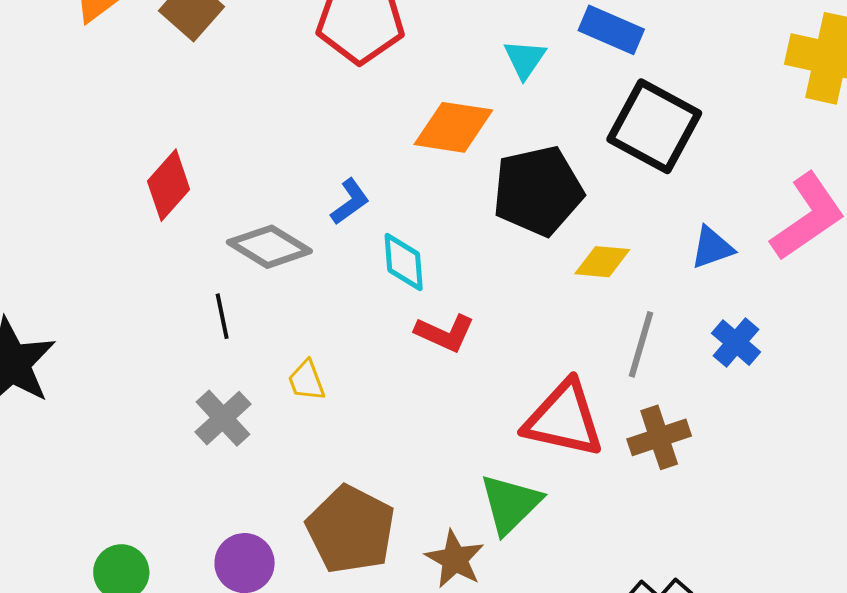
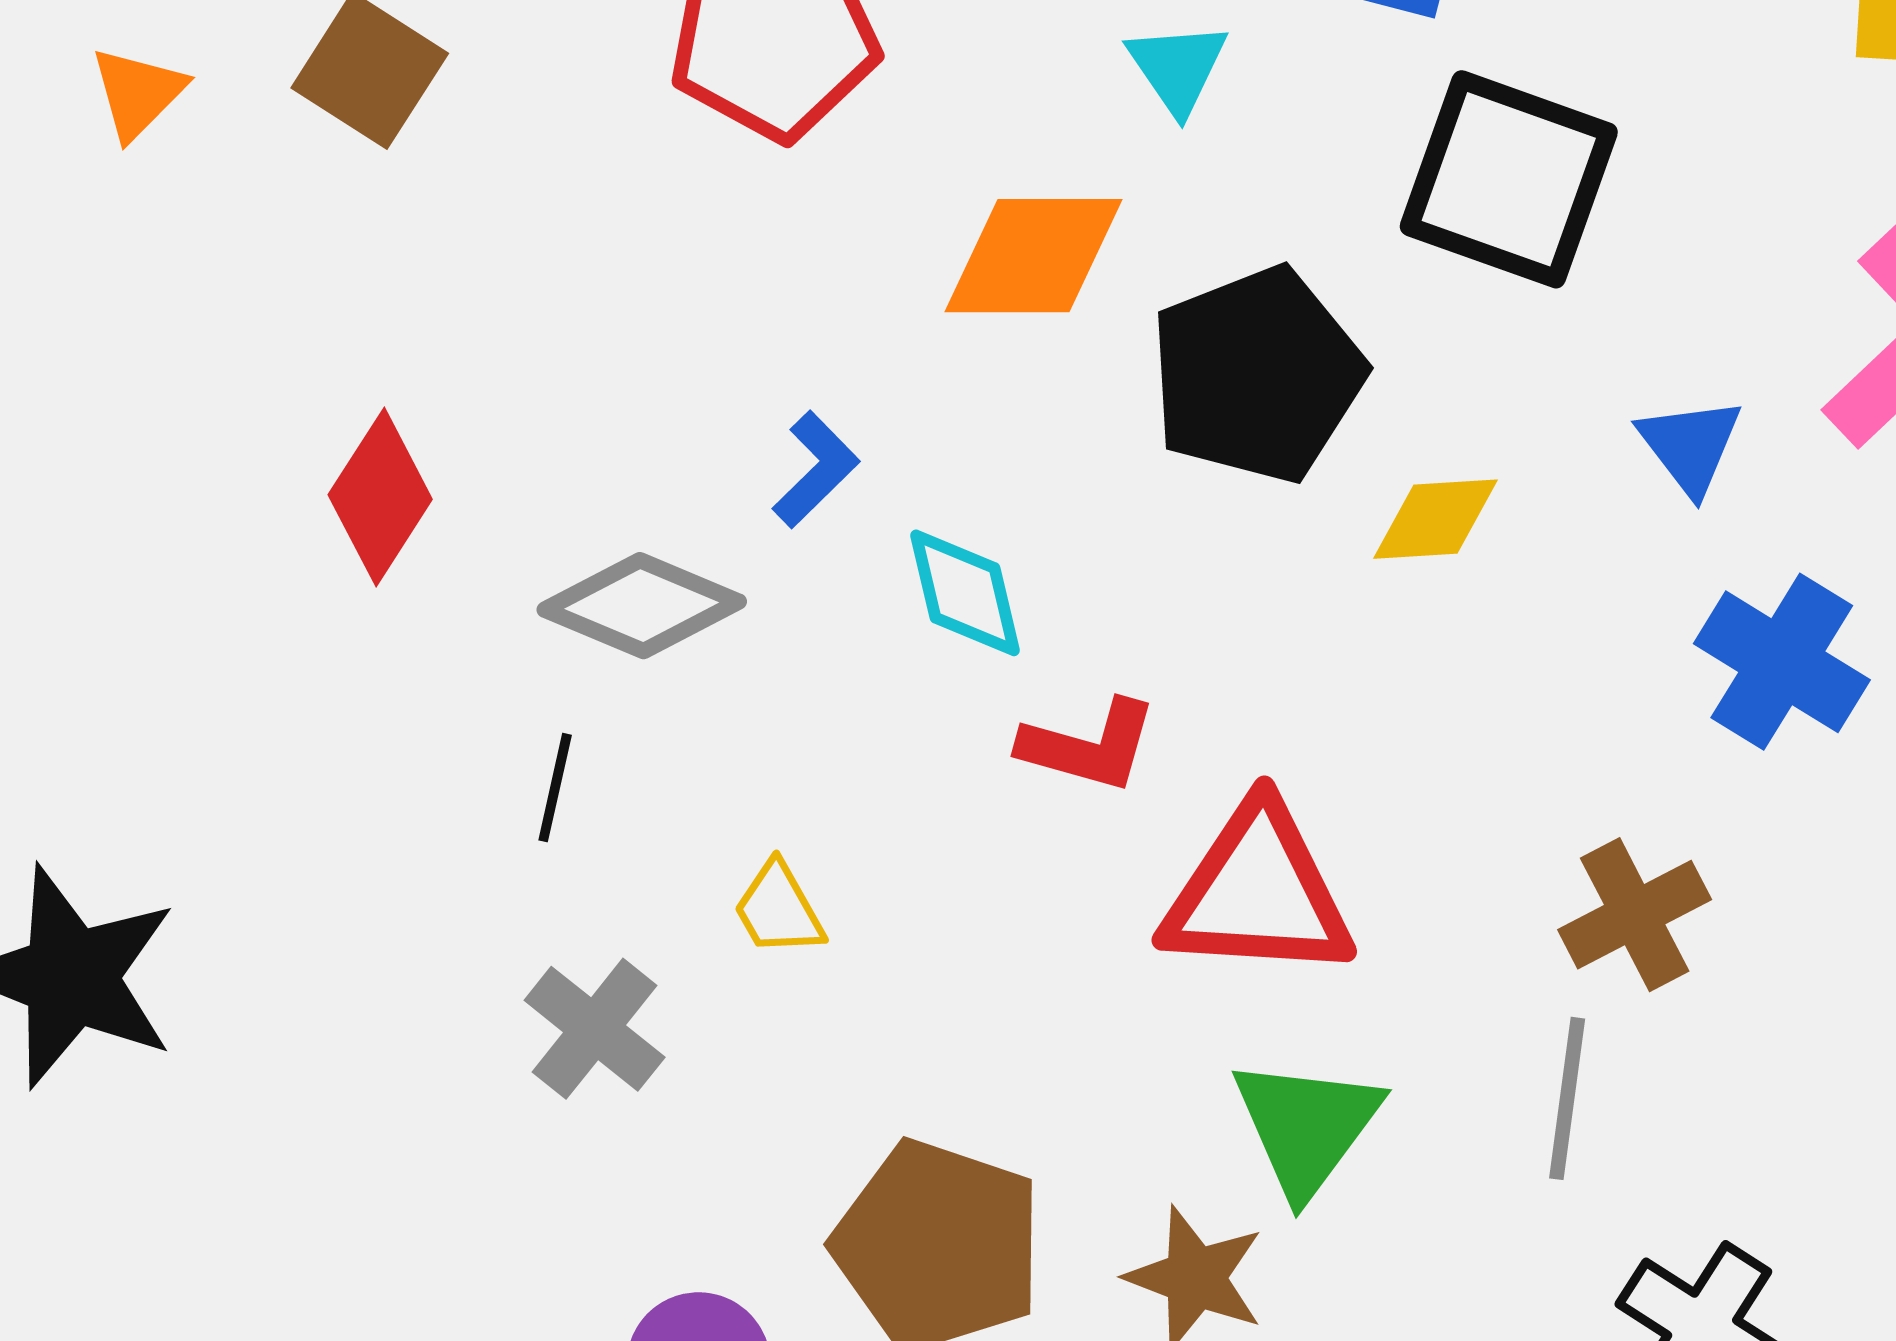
blue triangle: (712, 248) -> (1690, 446), turned -39
black line: (222, 316) -> (555, 788), turned 33
blue cross: (736, 343) -> (1782, 662), size x1.4
gray line: (641, 344) -> (1567, 1098), moved
red triangle: (564, 419) -> (1258, 893), moved

